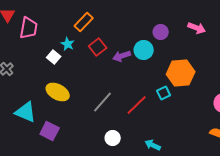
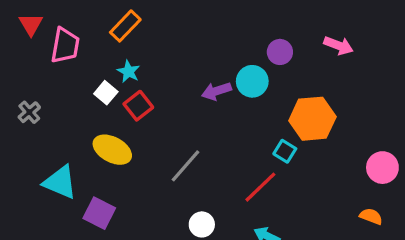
orange rectangle: (84, 22) -> (125, 26), moved
red square: (98, 47) -> (138, 106), moved
cyan square: (164, 93) -> (285, 151), turned -32
red line: (137, 105) -> (260, 187), moved

